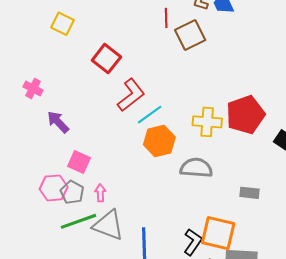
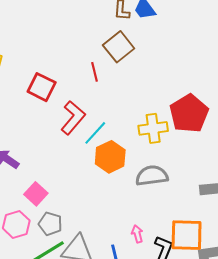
red line: (166, 18) -> (94, 72), moved
pink square: (79, 162) -> (36, 194), turned 30
gray pentagon: (72, 192) -> (50, 224), moved
pink arrow: (100, 193) -> (137, 234), moved

